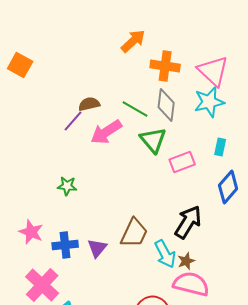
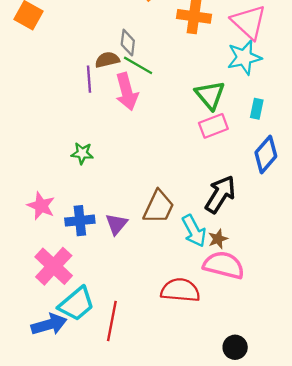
gray diamond: (166, 105) -> (128, 43), moved, size x0.7
green line: (135, 109) -> (138, 65), moved
purple line: (73, 121) -> (89, 79), turned -45
pink arrow: (106, 132) -> (127, 92), turned -72
green triangle: (153, 140) -> (210, 95), moved

